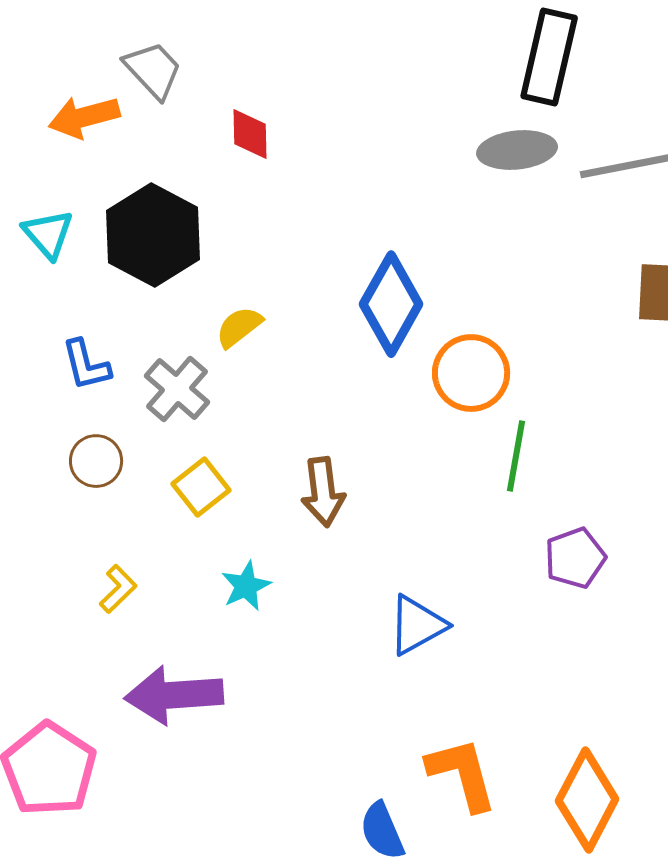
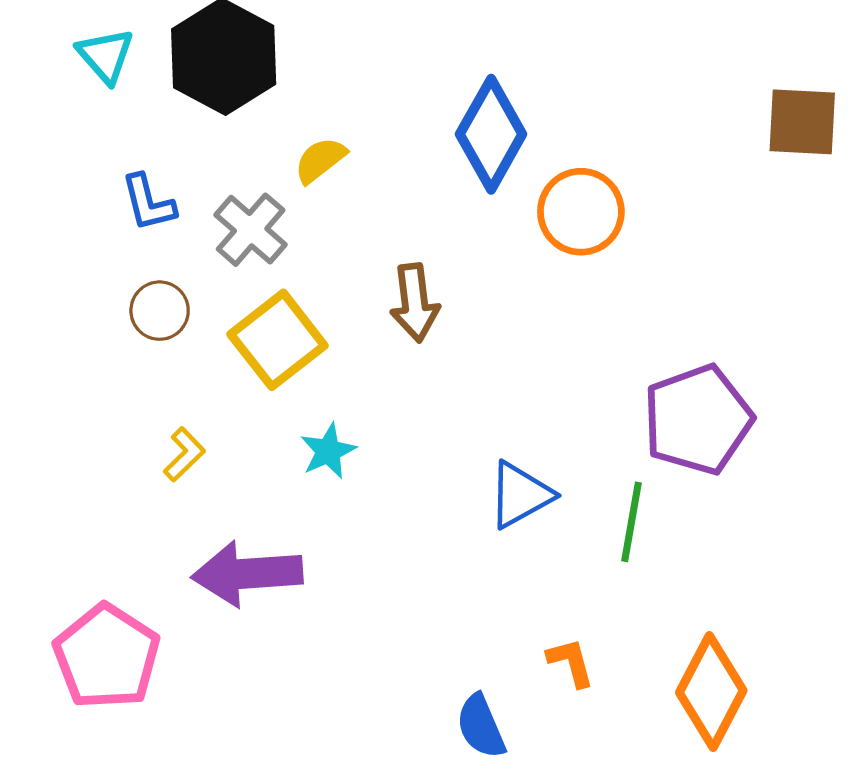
green line: (516, 456) -> (631, 522), moved
yellow square: (201, 487) -> (278, 340), size x1.5
brown arrow: (323, 492) -> (415, 303), moved
purple pentagon: (575, 558) -> (698, 420), size x1.6
orange L-shape: (462, 774) -> (571, 662), size x0.6

